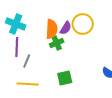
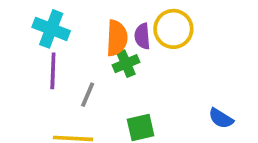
purple semicircle: (66, 28) -> (142, 36), turned 144
gray line: (27, 61) -> (88, 95), moved

